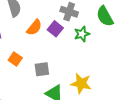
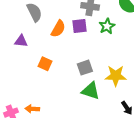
purple square: (55, 29) -> (79, 26), turned -35
gray square: (42, 69) -> (85, 68), moved

